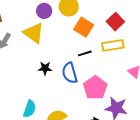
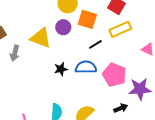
purple circle: (44, 11) -> (63, 27), moved
blue semicircle: (70, 73) -> (86, 67), turned 120

